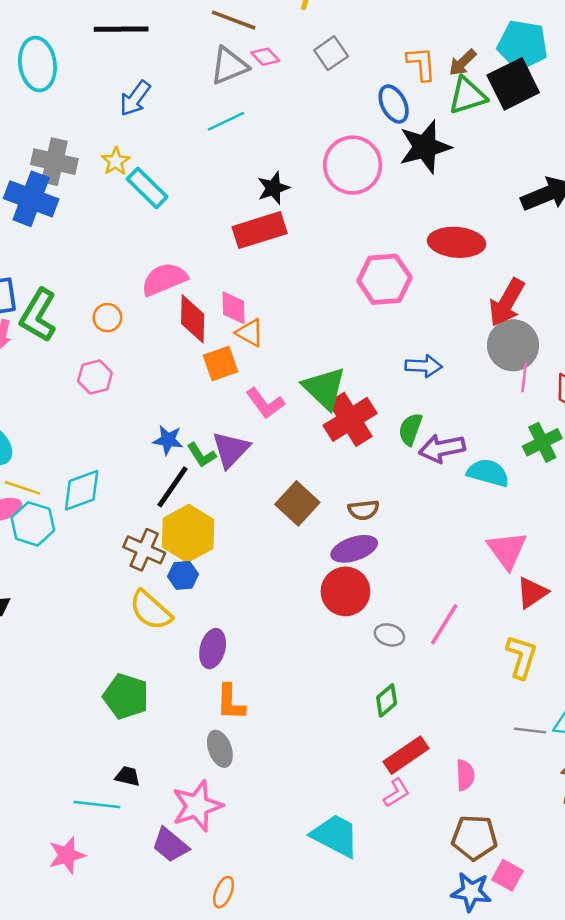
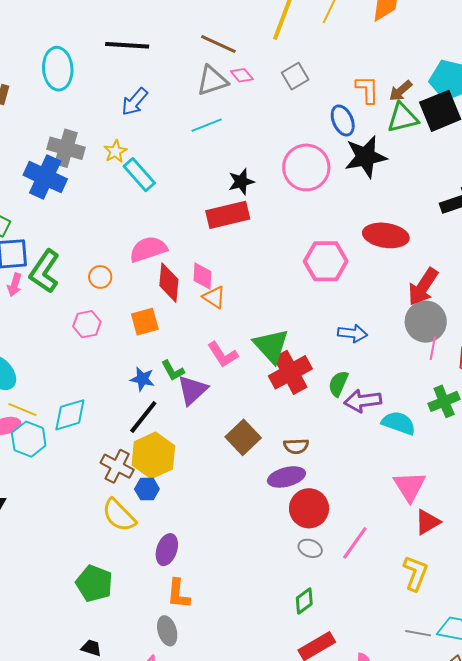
orange square: (221, 363) -> (145, 322), moved
green L-shape: (202, 455) -> (173, 371), moved
red circle: (345, 591) -> (309, 508), moved

